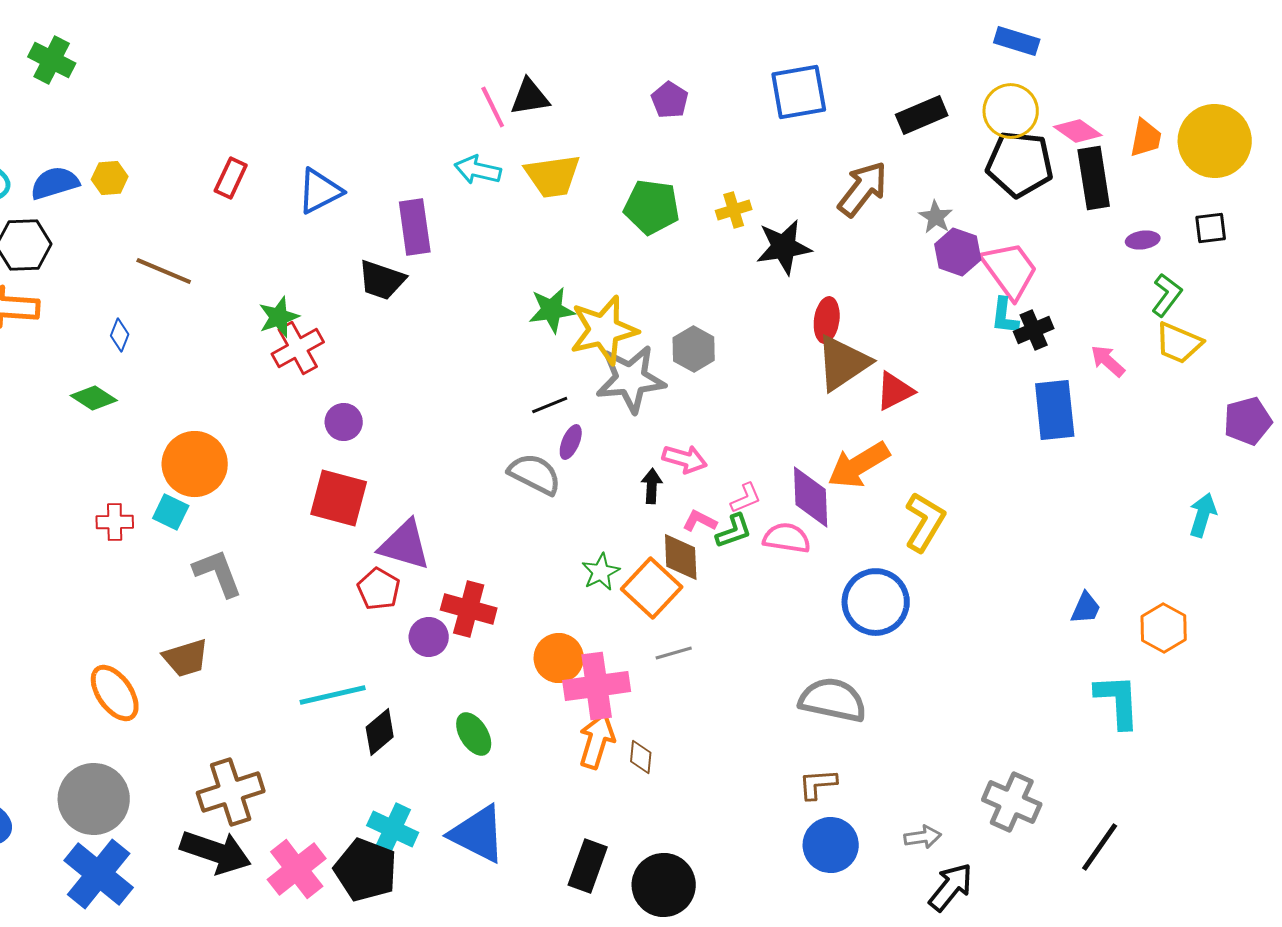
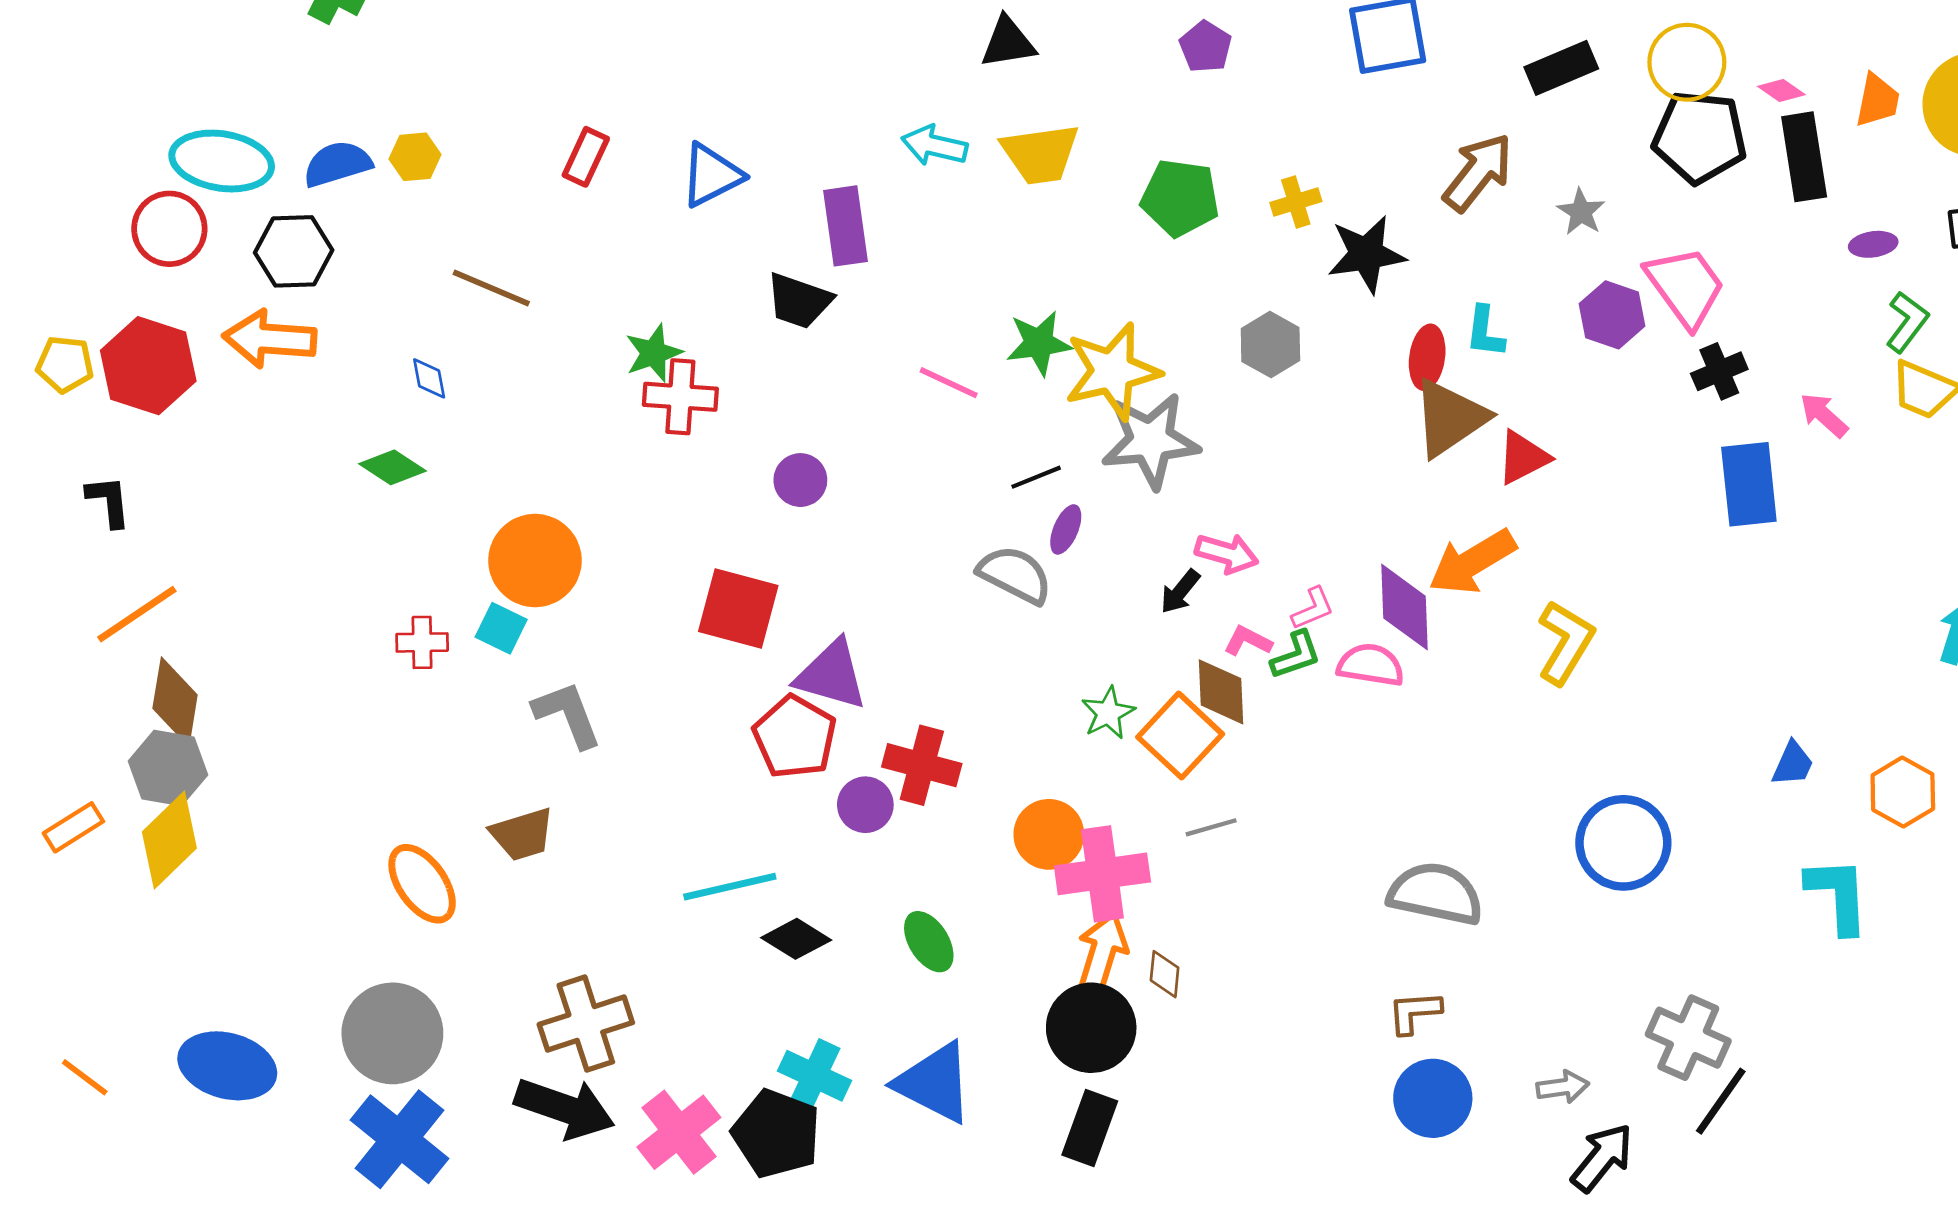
pink line: (493, 107) -> (949, 383), moved, turned -39
pink diamond: (1078, 131) -> (1781, 90), size x0.7
purple hexagon: (958, 252) -> (1612, 315), moved
cyan L-shape: (1005, 316) -> (1485, 332), moved
blue diamond: (120, 335) -> (429, 378), turned -32
red cross: (298, 348) -> (680, 397), turned 33
gray hexagon: (694, 349) -> (1270, 345), moved
purple circle: (344, 422) -> (800, 480), moved
black arrow: (652, 486) -> (1180, 592), turned -144
red pentagon: (379, 589) -> (795, 737), size x1.4
blue circle: (876, 602) -> (1623, 843), moved
black diamond: (380, 732) -> (796, 939), turned 72
black line: (1100, 847) -> (1721, 1101), moved
black circle: (664, 885) -> (1091, 1028), moved

